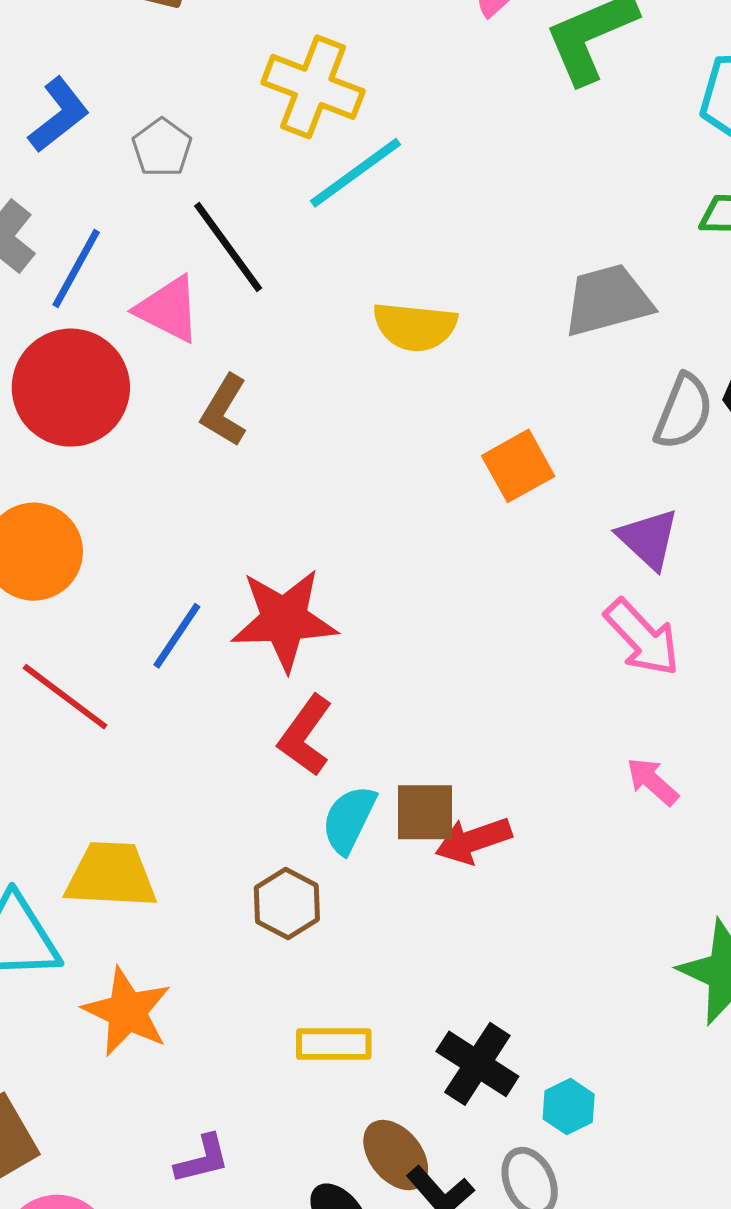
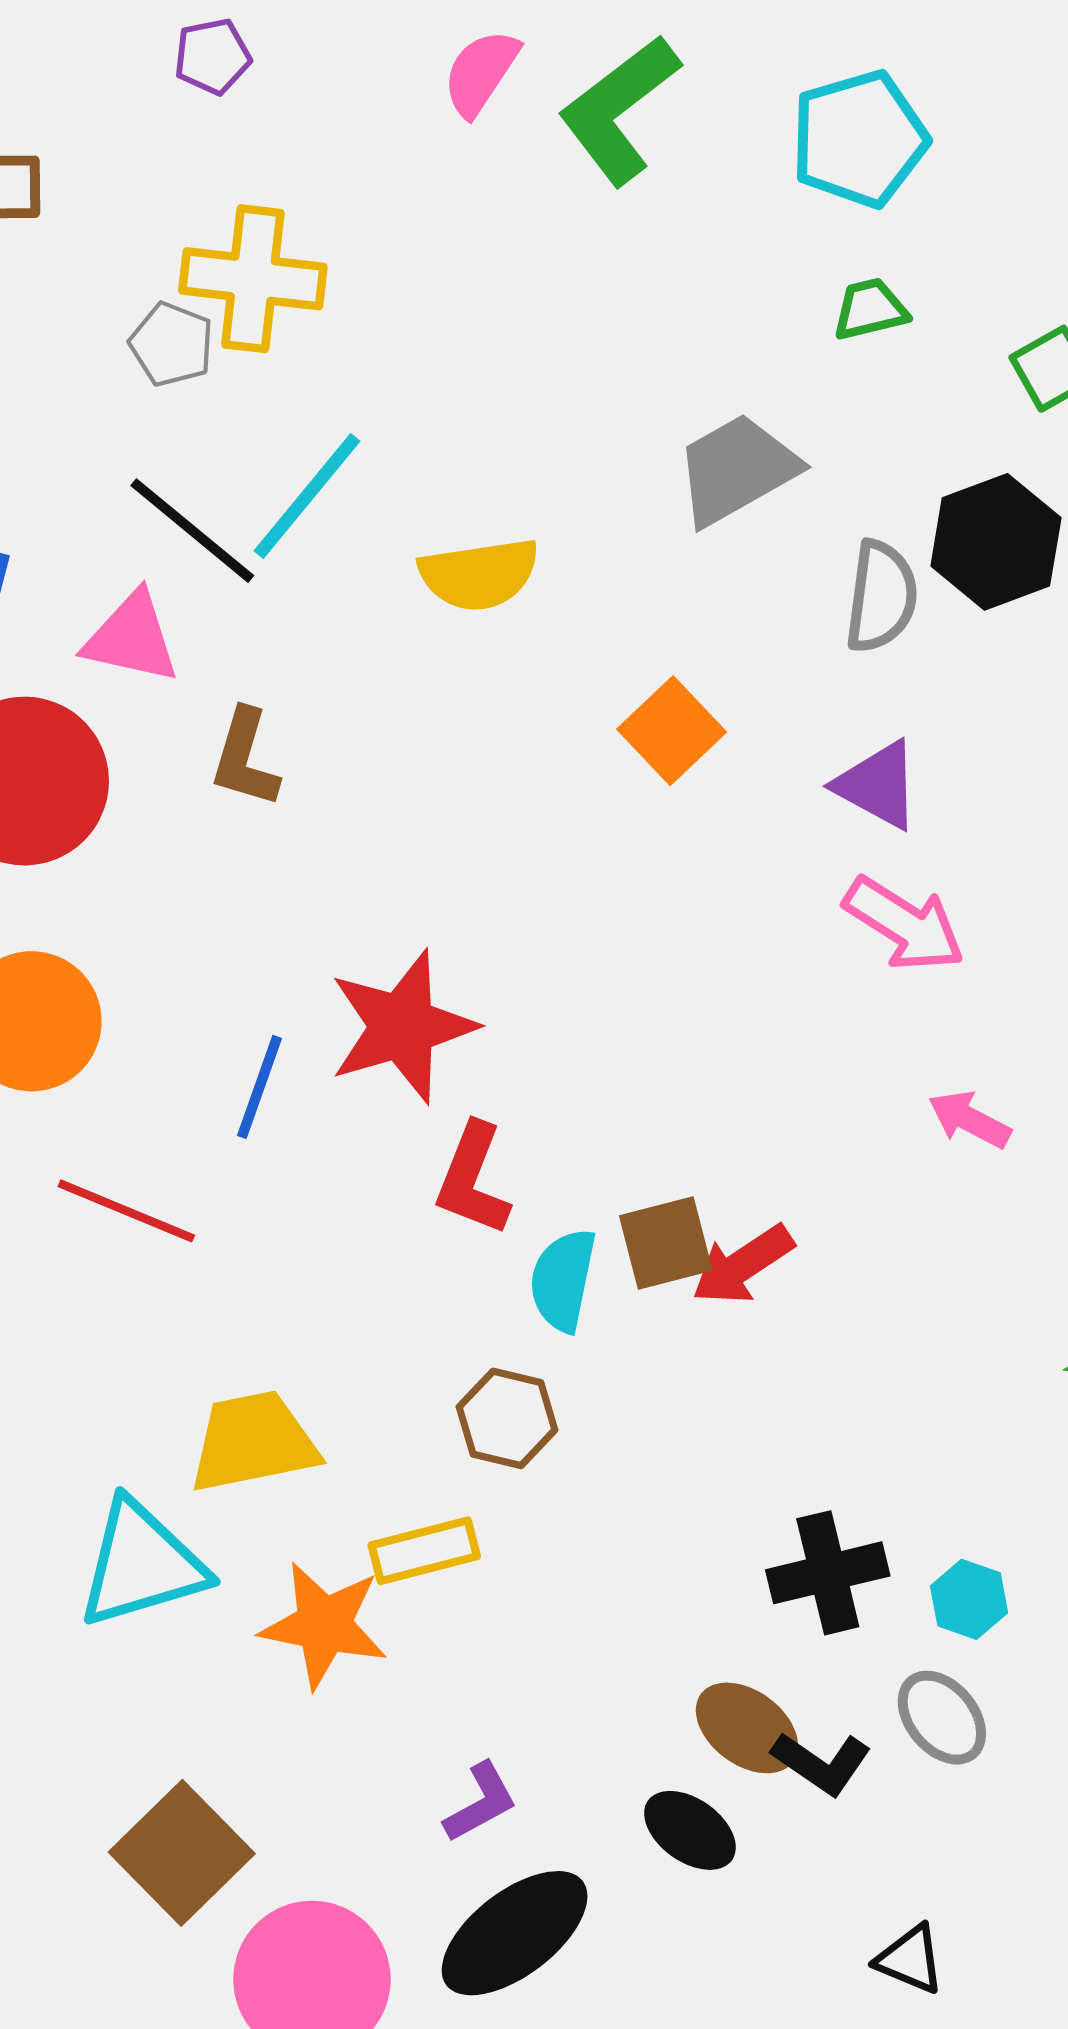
gray pentagon: (162, 148) -> (172, 344), moved
cyan line: (355, 173) -> (307, 496), moved
yellow rectangle: (334, 1044) -> (424, 1551), moved
black cross: (477, 1064) -> (828, 1573), turned -32

